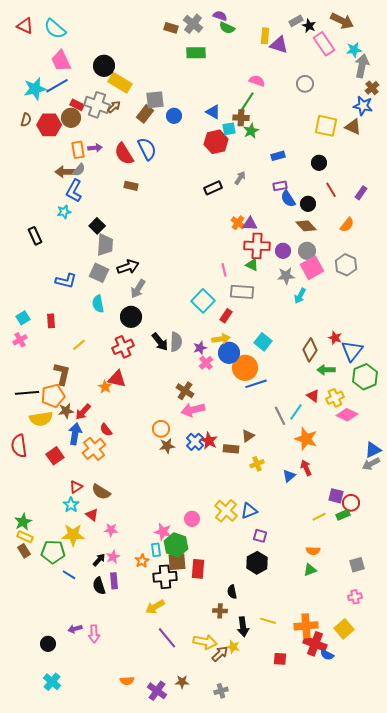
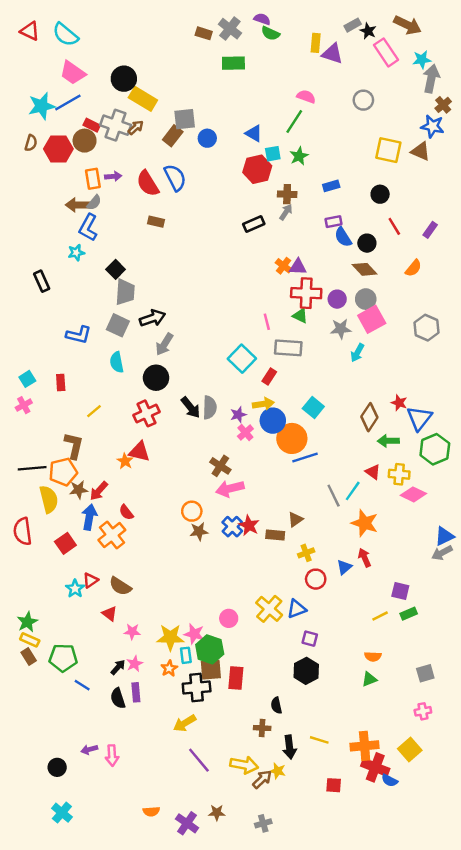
pink trapezoid: (61, 61) -> (73, 73), turned -30
brown cross: (241, 118) -> (287, 194), moved
gray hexagon: (346, 265) -> (427, 328), moved
yellow cross: (335, 398) -> (399, 474), turned 30
yellow semicircle: (41, 419) -> (49, 499), turned -95
red circle: (351, 503) -> (316, 579), moved
cyan star: (71, 505) -> (75, 589), moved
yellow star: (73, 535) -> (170, 637), moved

